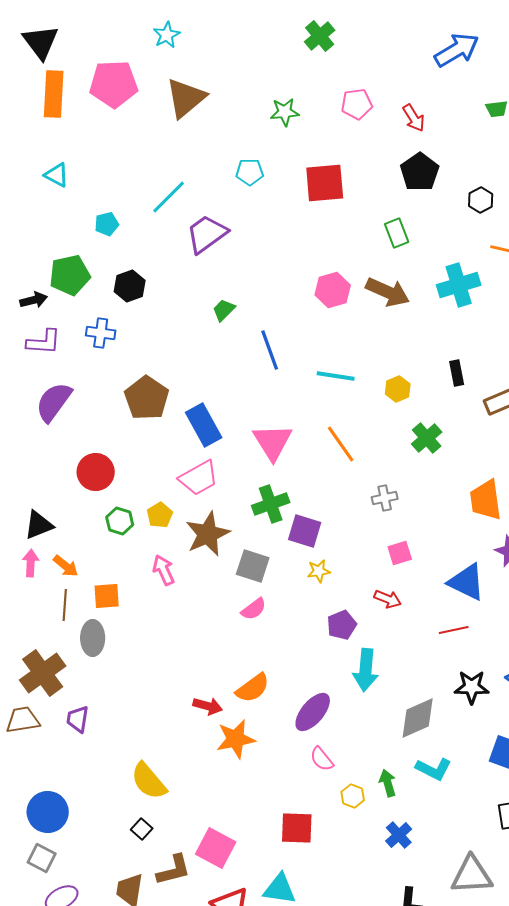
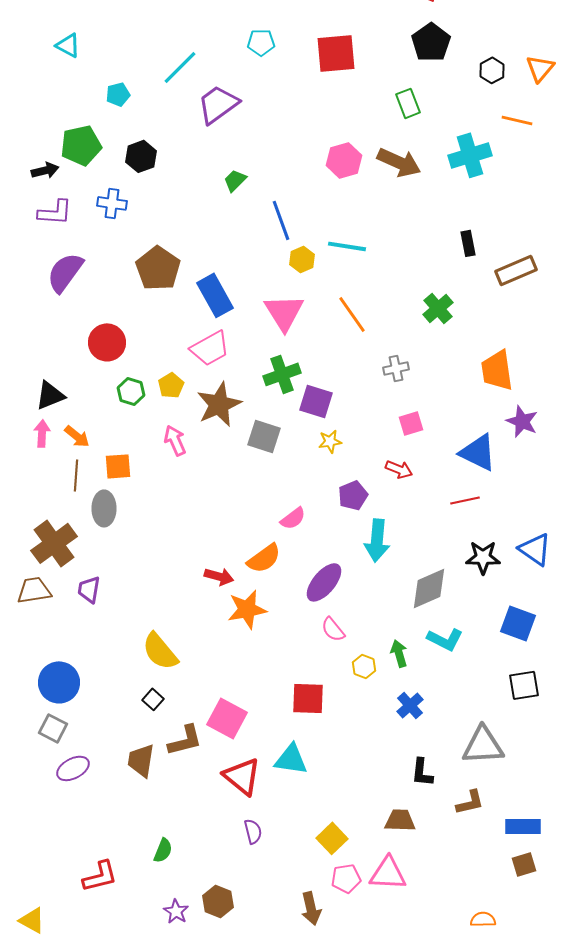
yellow hexagon: (398, 389) -> (302, 259), moved
pink semicircle: (254, 609) -> (293, 518), moved

